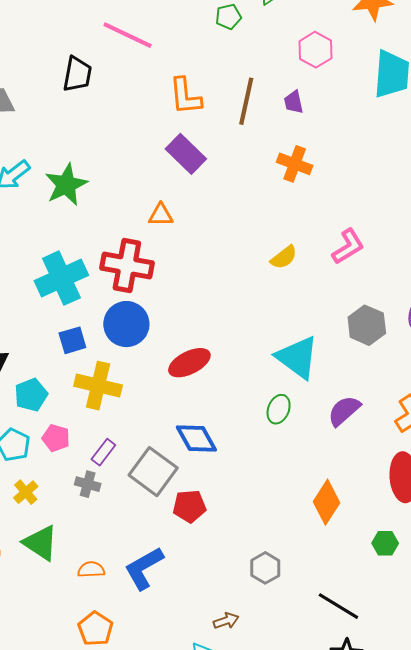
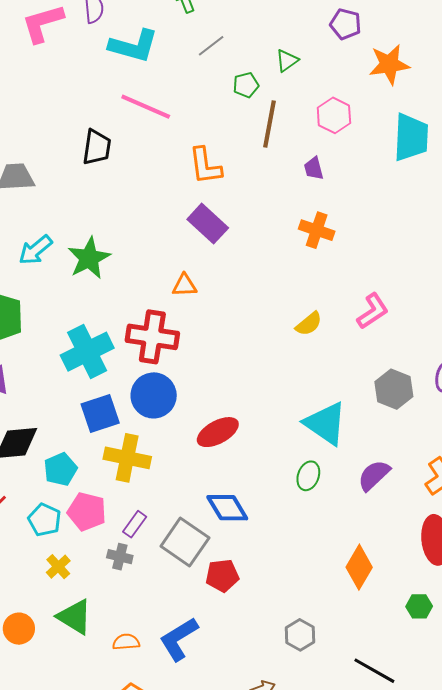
brown line: (246, 101) -> (270, 124), moved
blue square: (72, 340) -> (100, 413), size x1.4
pink pentagon: (56, 438) -> (87, 512), size x1.4

